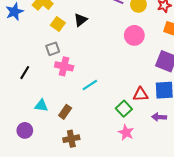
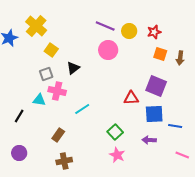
black triangle: (81, 20) -> (73, 68), moved
pink circle: (134, 35) -> (108, 50), moved
black line: (25, 73) -> (19, 116), moved
red triangle: (140, 94) -> (131, 98), moved
cyan triangle: (41, 106) -> (39, 100), moved

